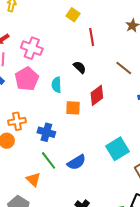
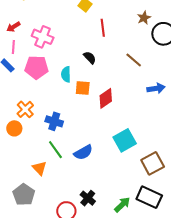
pink pentagon: (27, 79) -> (36, 67), turned 30
red diamond: (97, 95) -> (106, 98), moved
orange square: (73, 108) -> (83, 88), moved
orange cross: (17, 121) -> (25, 109), turned -36

